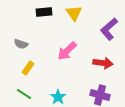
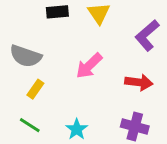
gray semicircle: (21, 44) -> (26, 56), size x1.6

